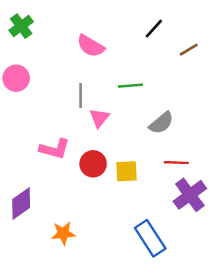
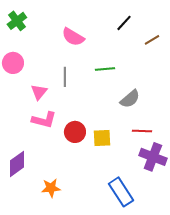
pink triangle: (99, 118) -> (39, 92), moved
purple cross: (190, 195) -> (153, 157), turned -32

